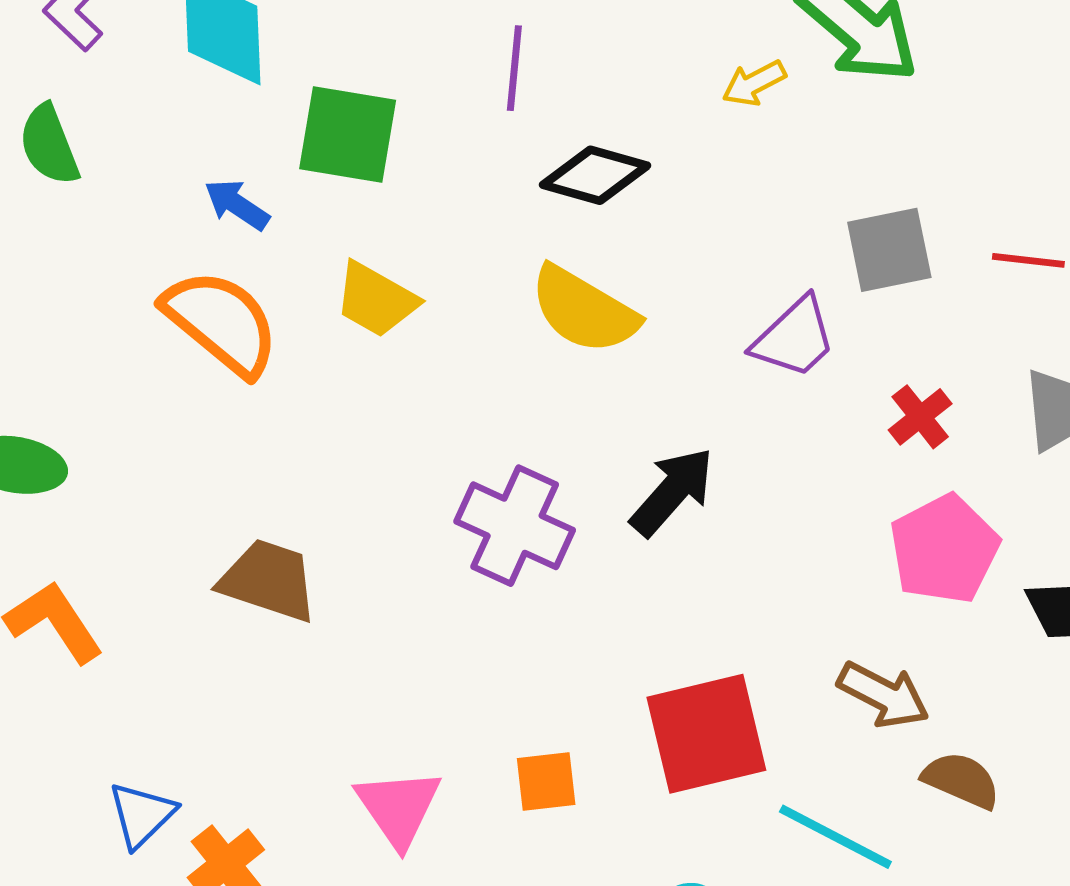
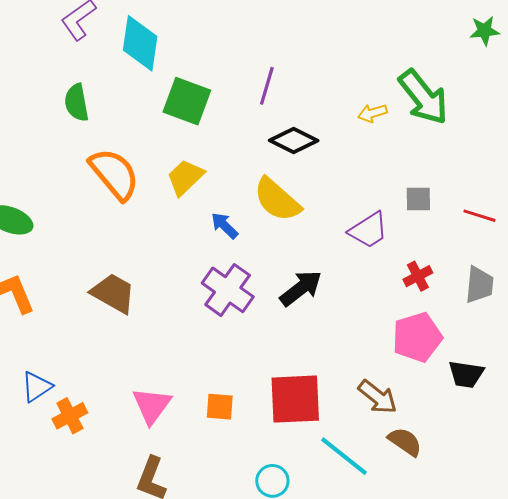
green semicircle: (49, 145) -> (77, 103), moved
blue arrow: (237, 205) -> (224, 226), moved
gray square: (889, 250) -> (418, 199), size x0.7
yellow trapezoid: (376, 300) -> (185, 177), turned 96

